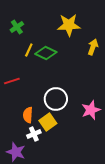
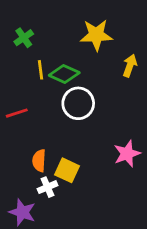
yellow line: (29, 50) -> (40, 70), turned -32
white circle: (56, 99) -> (78, 103), moved
yellow square: (48, 122) -> (67, 170), turned -30

